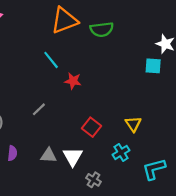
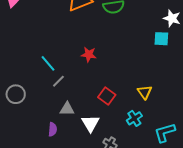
cyan line: (51, 60) -> (48, 63), moved
purple semicircle: (12, 153) -> (53, 129), moved
gray triangle: (49, 156) -> (67, 109), moved

